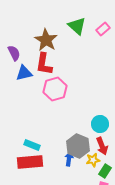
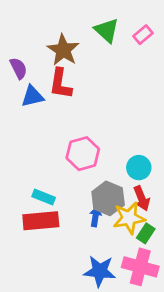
pink hexagon: (55, 89) -> (83, 154), moved
yellow star: (93, 160) -> (129, 218), size x1.6

